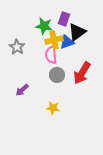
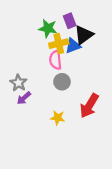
purple rectangle: (64, 19) -> (70, 21), turned -40
gray star: (17, 47) -> (18, 83), moved
red arrow: (82, 73) -> (89, 106), moved

